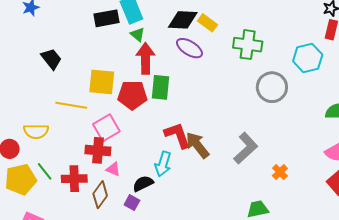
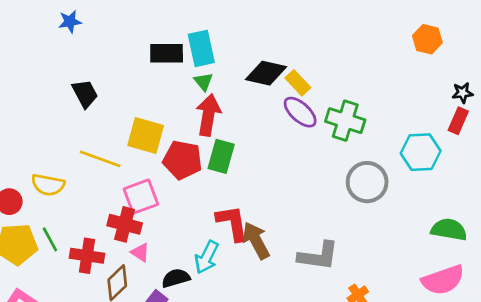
purple ellipse: (189, 48) -> (300, 112), moved
gray L-shape: (246, 148) -> (318, 256), turned 40

